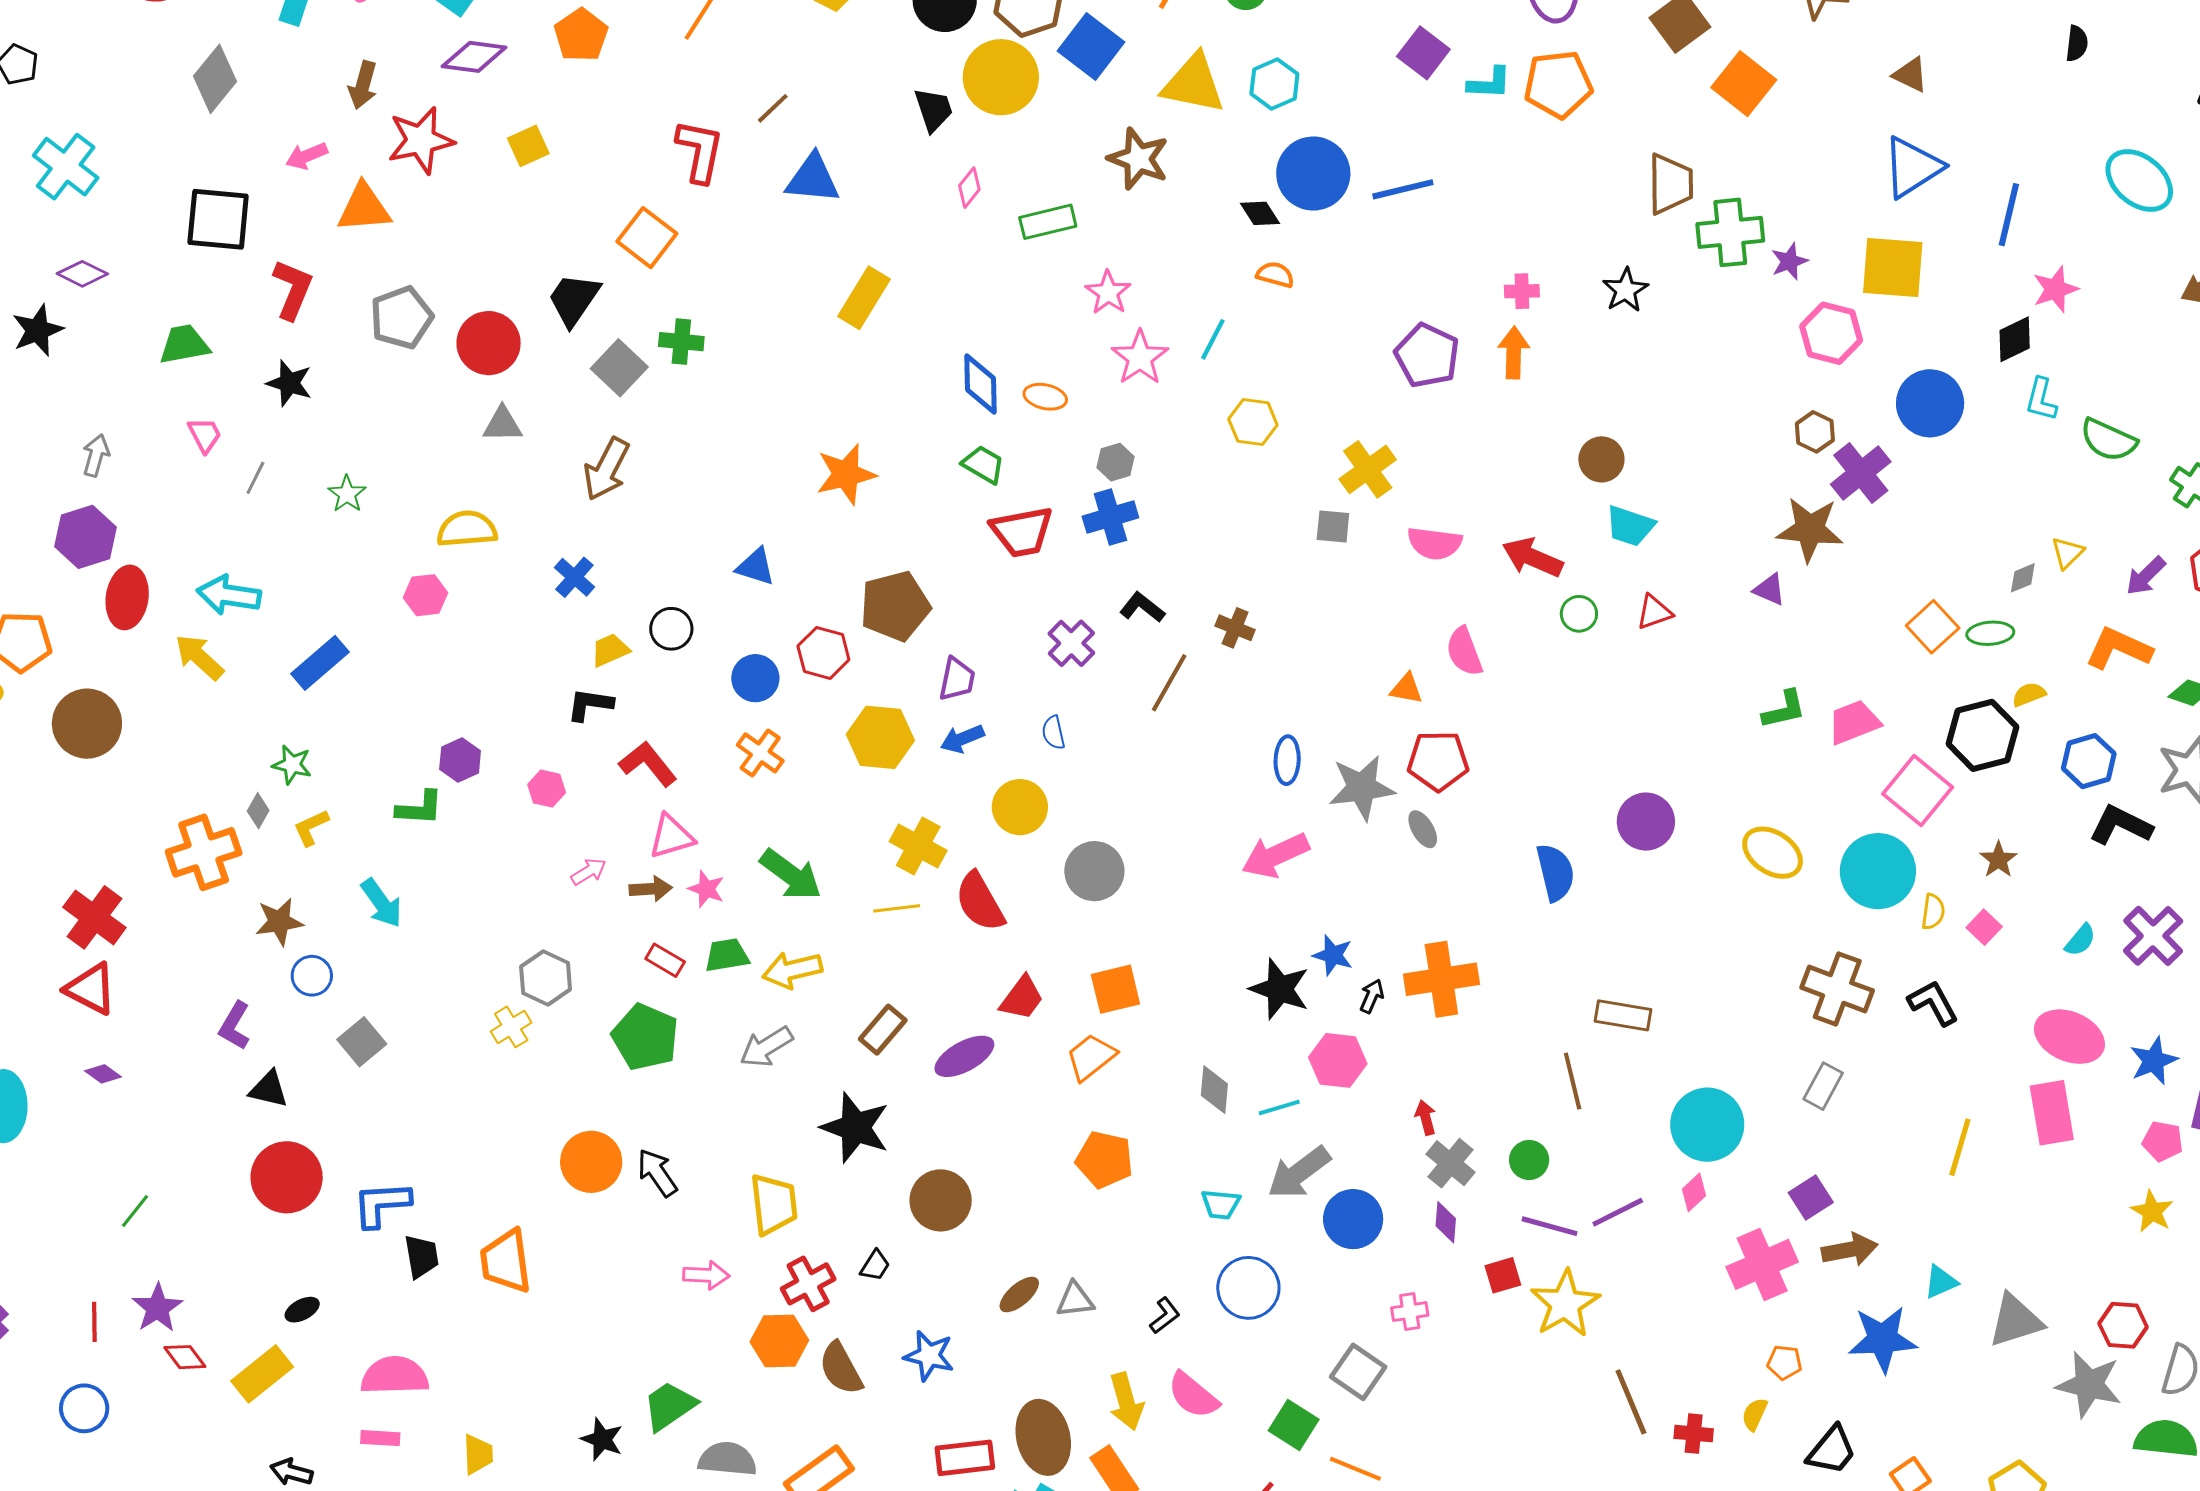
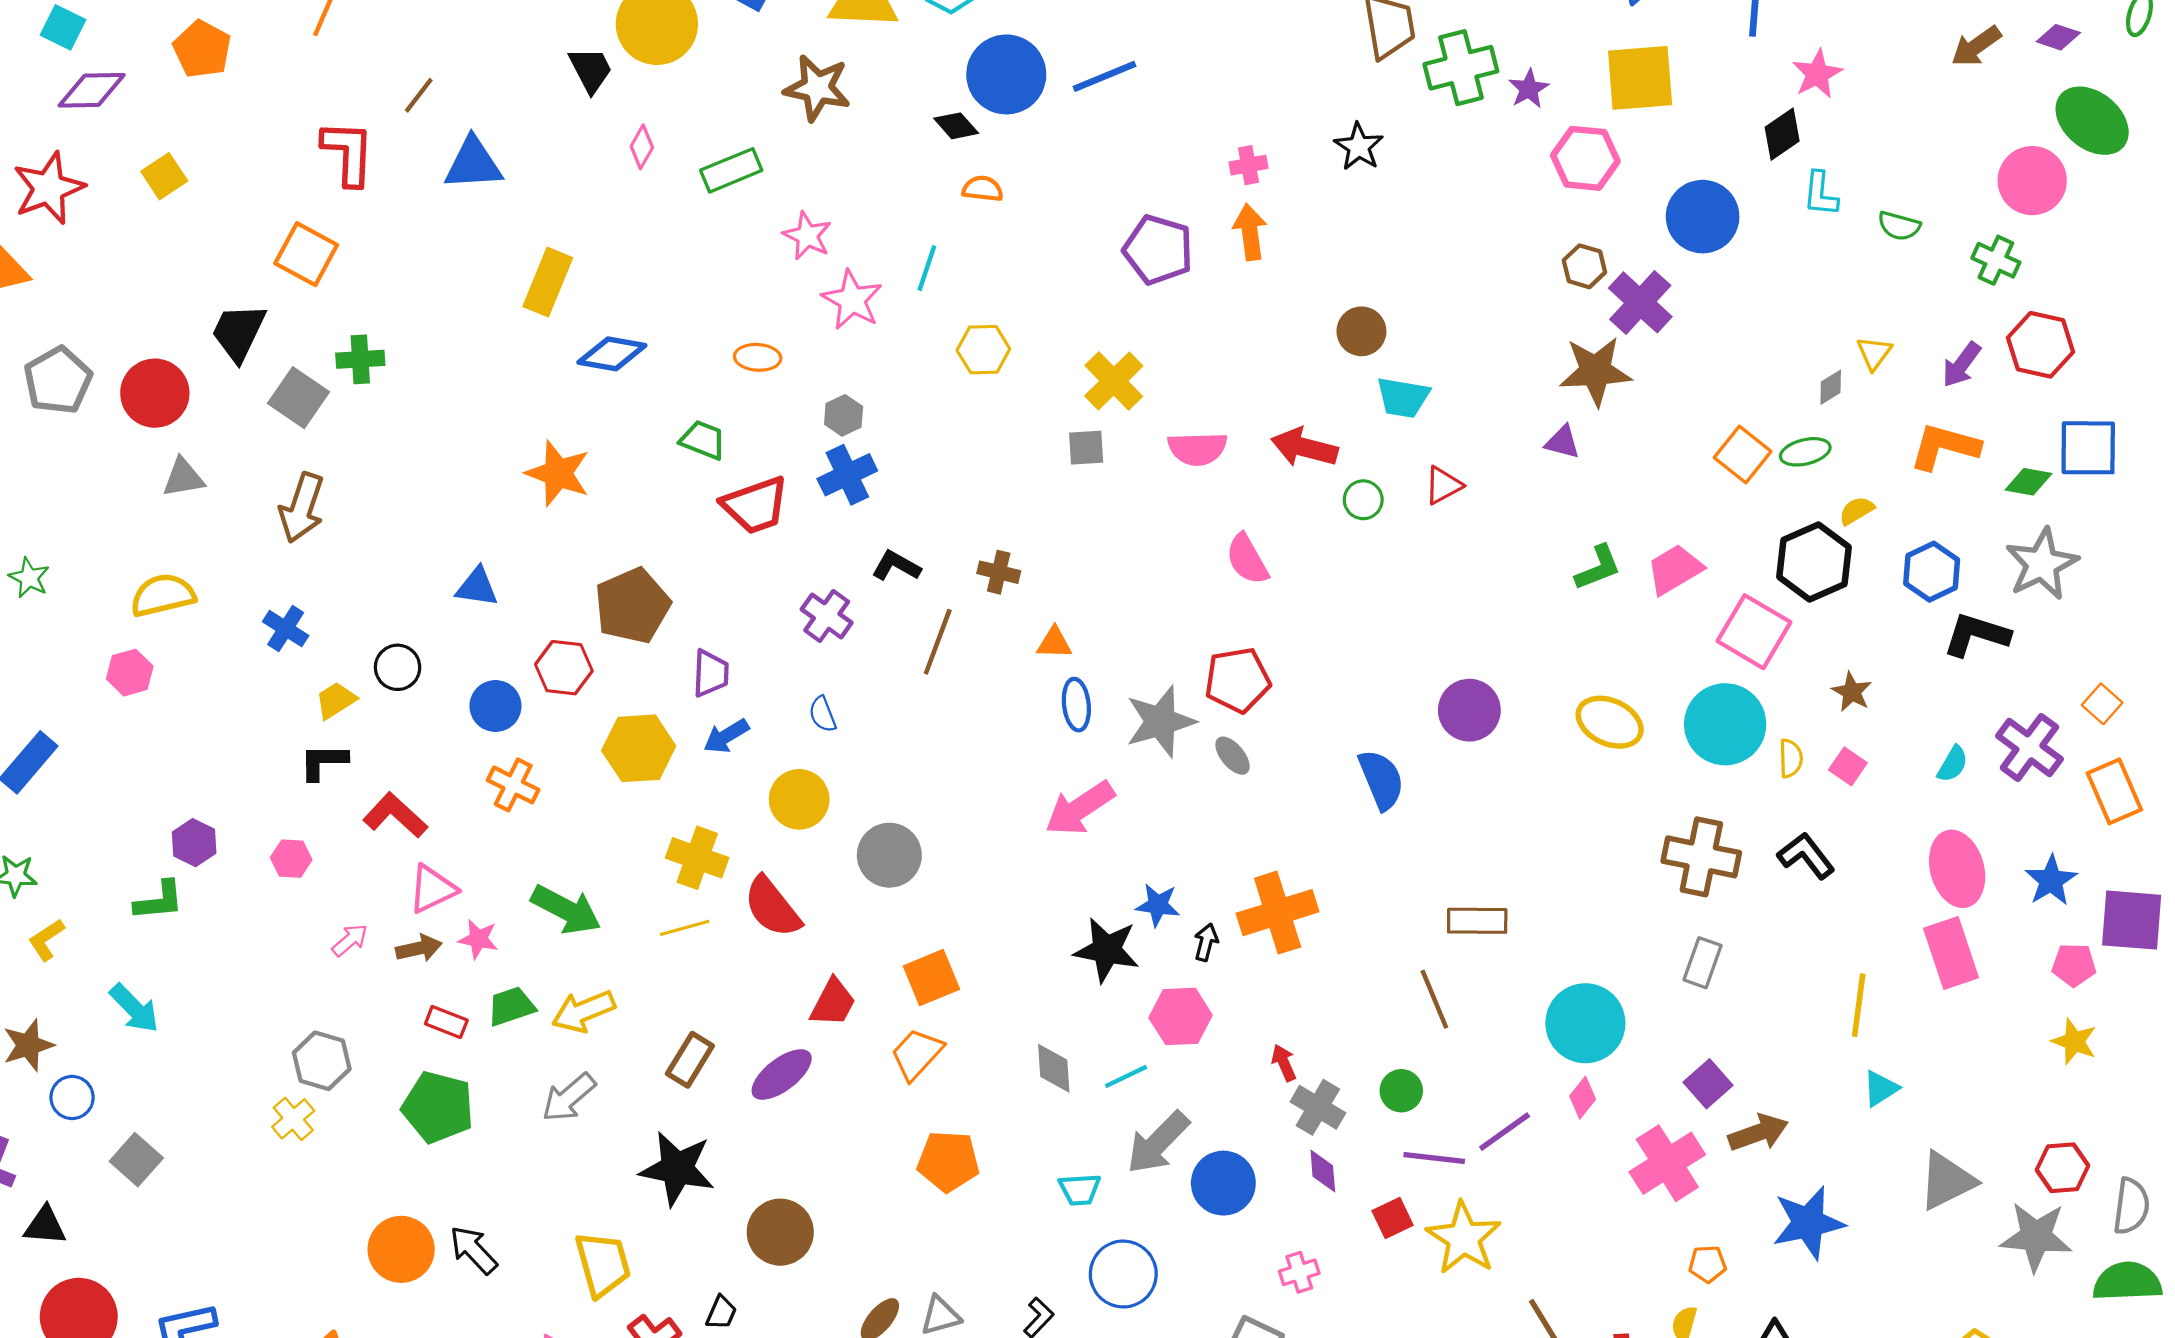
blue diamond: (980, 384) -> (612, 354), moved, turned -70
green semicircle: (2108, 440) -> (1899, 226), size x0.7
orange star: (846, 474) -> (558, 473), turned -30
orange triangle: (1406, 689) -> (1054, 643), moved
pink ellipse: (2069, 1037) -> (1957, 869), turned 60
cyan triangle: (1941, 1282) -> (1881, 1088), moved

